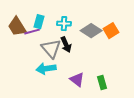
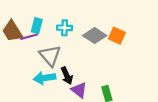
orange square: (111, 31) -> (117, 36), turned -35
black arrow: (66, 45) -> (67, 76), moved

